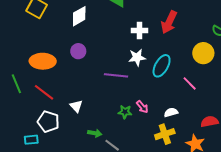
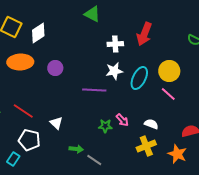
white diamond: (79, 16) -> (38, 33), moved
yellow circle: (203, 53) -> (169, 71), moved
orange ellipse: (43, 61) -> (20, 62), moved
white semicircle: (171, 112) -> (151, 124), turned 40
cyan rectangle: (31, 140) -> (13, 159), turned -48

